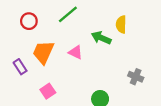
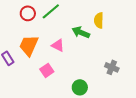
red circle: (29, 21) -> (28, 13), moved
pink square: (48, 91) -> (47, 70), moved

